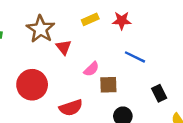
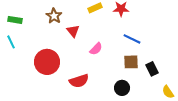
brown star: (41, 29) -> (54, 16), size x0.7
brown square: (108, 85) -> (131, 62), moved

